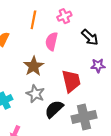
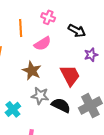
pink cross: (64, 16) -> (48, 17), turned -32
pink semicircle: (52, 41) -> (42, 44), turned -120
black semicircle: (54, 109) -> (61, 105), turned 84

